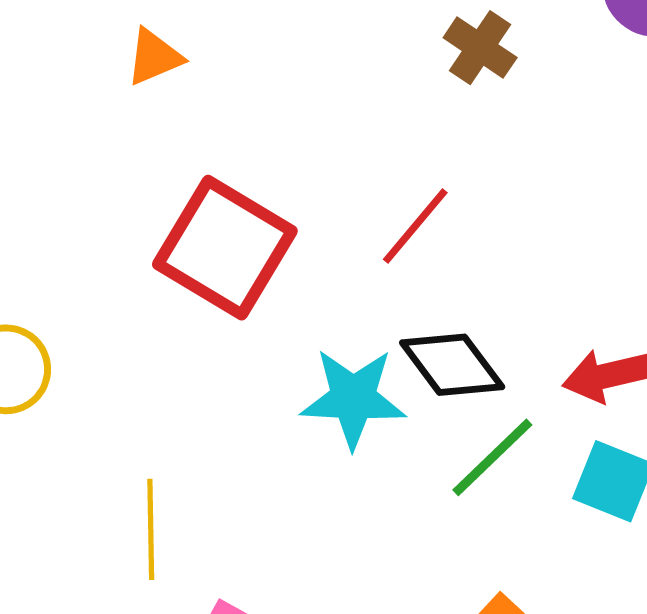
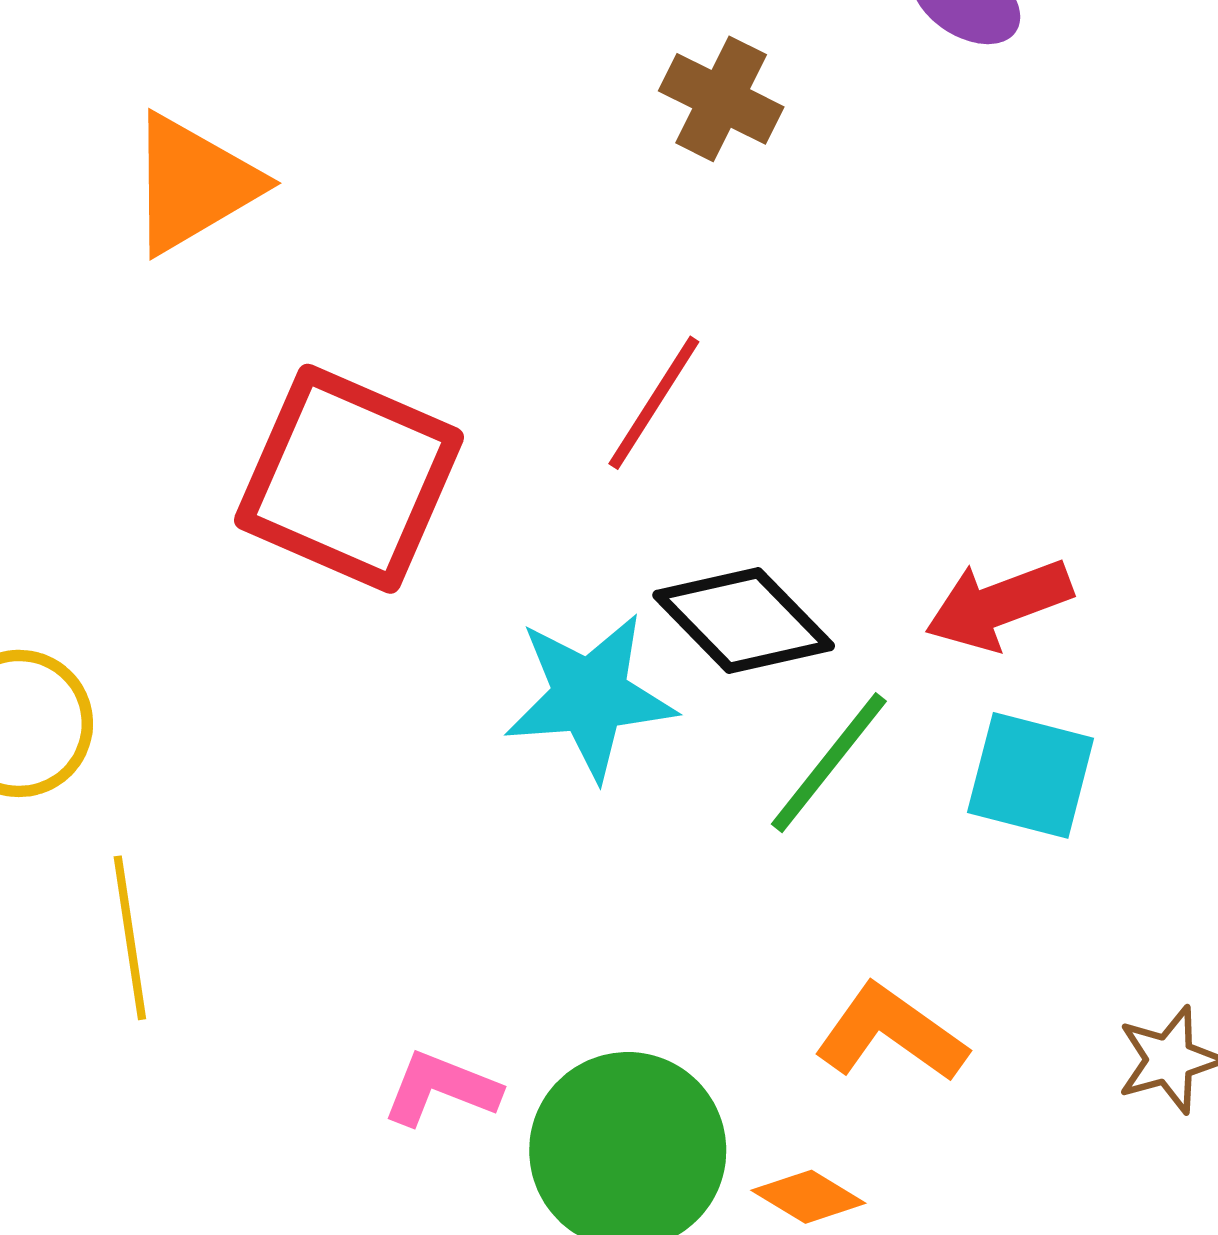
orange triangle: (154, 57) -> (193, 184), size x1.5
yellow line: (151, 529) -> (130, 938), moved

